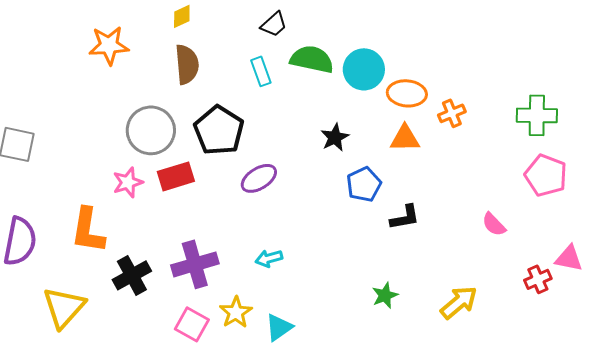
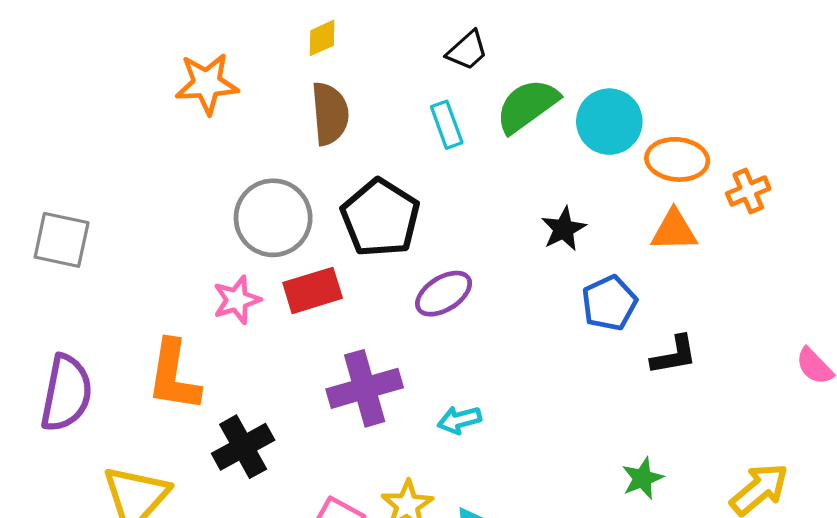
green semicircle: (312, 59) -> (527, 106), turned -48
purple cross: (195, 264) -> (365, 388), moved

